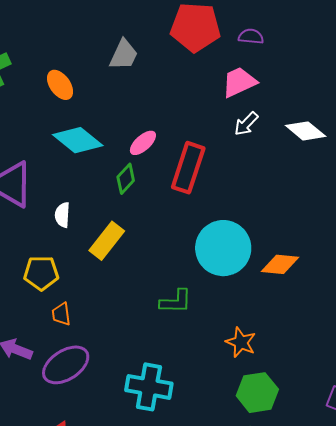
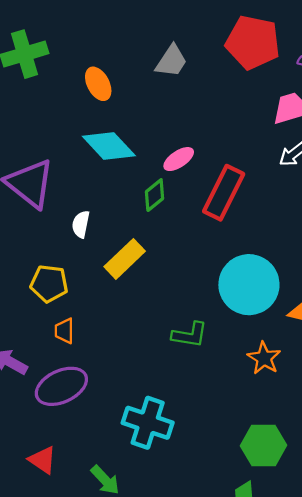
orange star: (241, 342) -> (264, 358), moved

